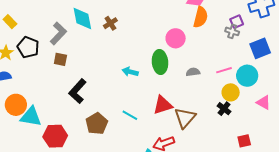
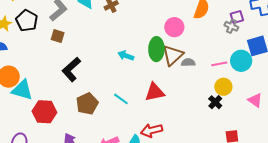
cyan circle: (247, 76) -> (241, 61), moved
brown triangle: (185, 118) -> (173, 55), moved

